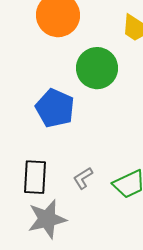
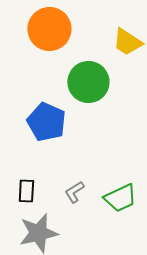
black rectangle: (35, 177) -> (26, 191), size x0.7

